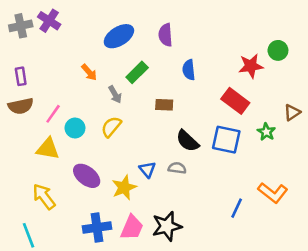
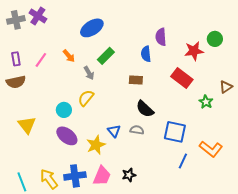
purple semicircle: (165, 35) -> (161, 37), moved
brown rectangle: (164, 105) -> (136, 80), moved
pink line: (53, 114) -> (41, 60), moved
cyan circle: (75, 128) -> (64, 110), moved
blue square: (226, 140) -> (175, 132), moved
yellow triangle: (48, 149) -> (27, 125), moved, turned 42
yellow arrow: (44, 197) -> (49, 179), moved
black star: (167, 226) -> (129, 175), size x0.6

